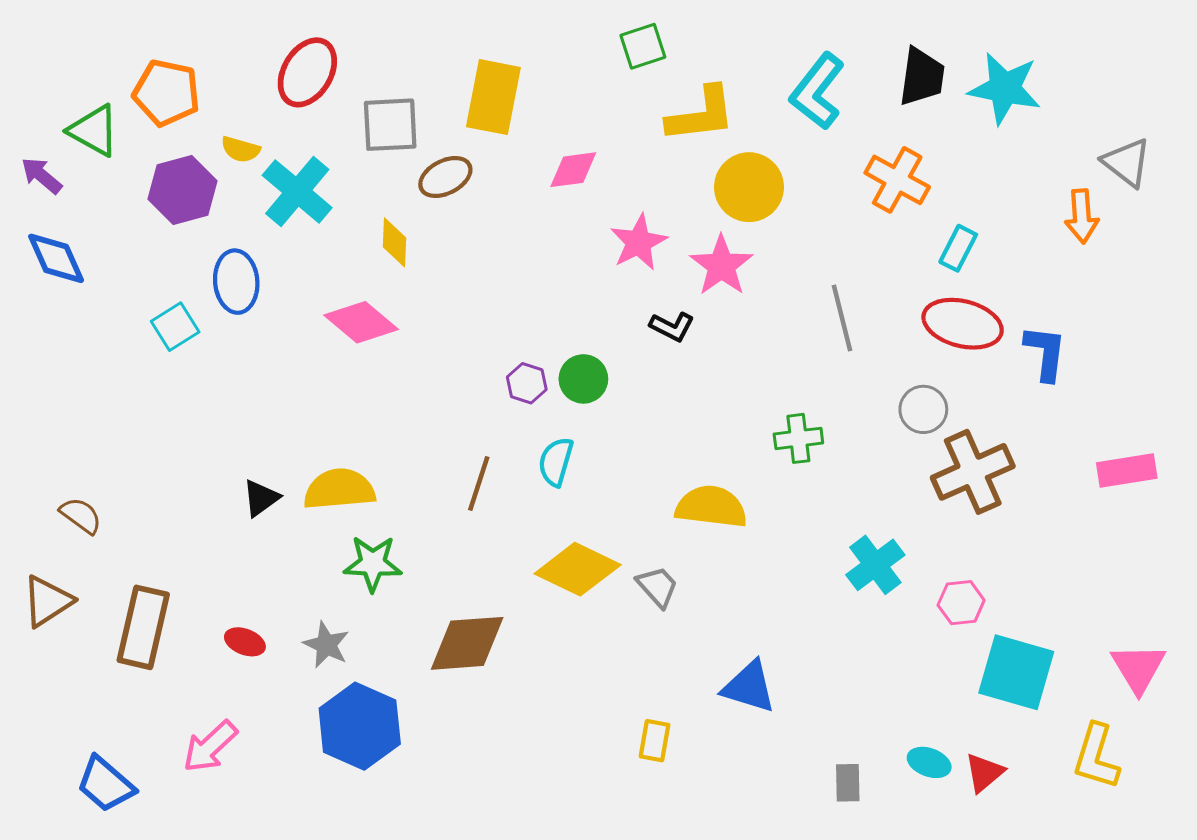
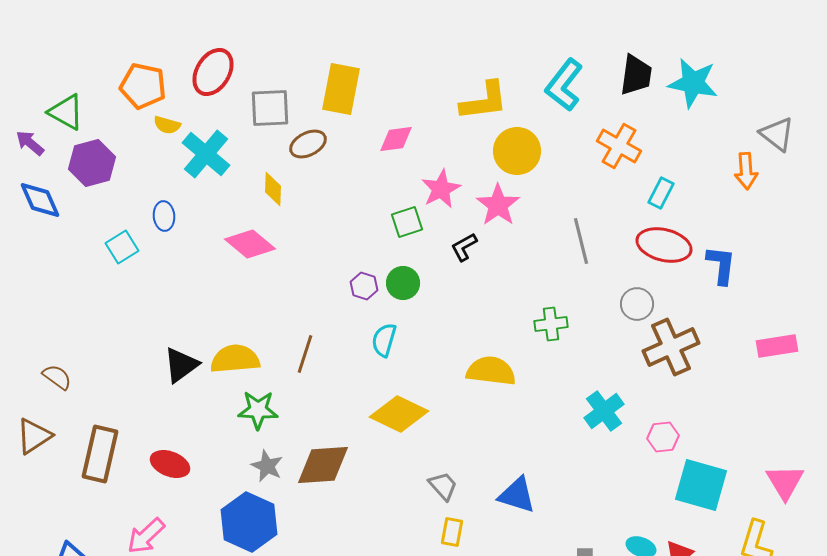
green square: (643, 46) -> (407, 222), moved
orange pentagon: (166, 93) -> (143, 86), moved
purple hexagon: (182, 190) -> (92, 163), moved
blue ellipse: (236, 282) -> (164, 216), size x0.7
black L-shape: (672, 327) -> (464, 247), turned 124
brown line: (479, 484) -> (305, 354), moved
black triangle: (261, 498) -> (181, 365), size x1.4
gray trapezoid: (657, 587) -> (443, 486), moved
red ellipse: (245, 642) -> (170, 464), size x1.4
gray star: (326, 645) -> (267, 466), moved

